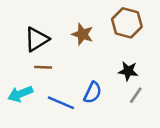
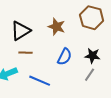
blue semicircle: (93, 93) -> (65, 57), moved
gray line: (136, 95) -> (90, 75), moved

